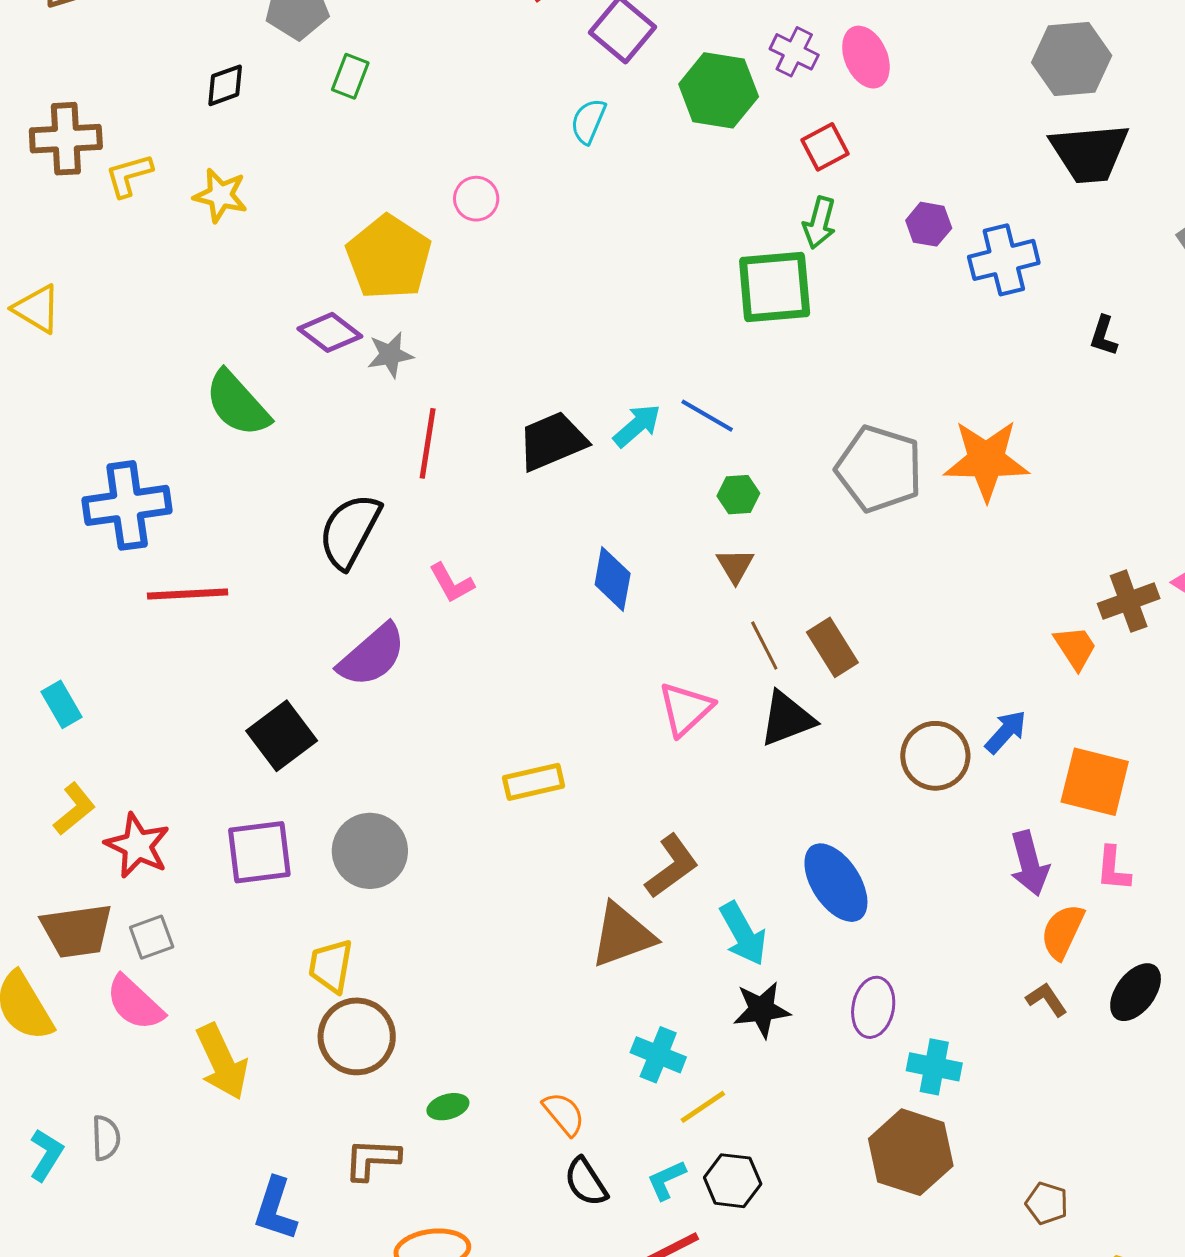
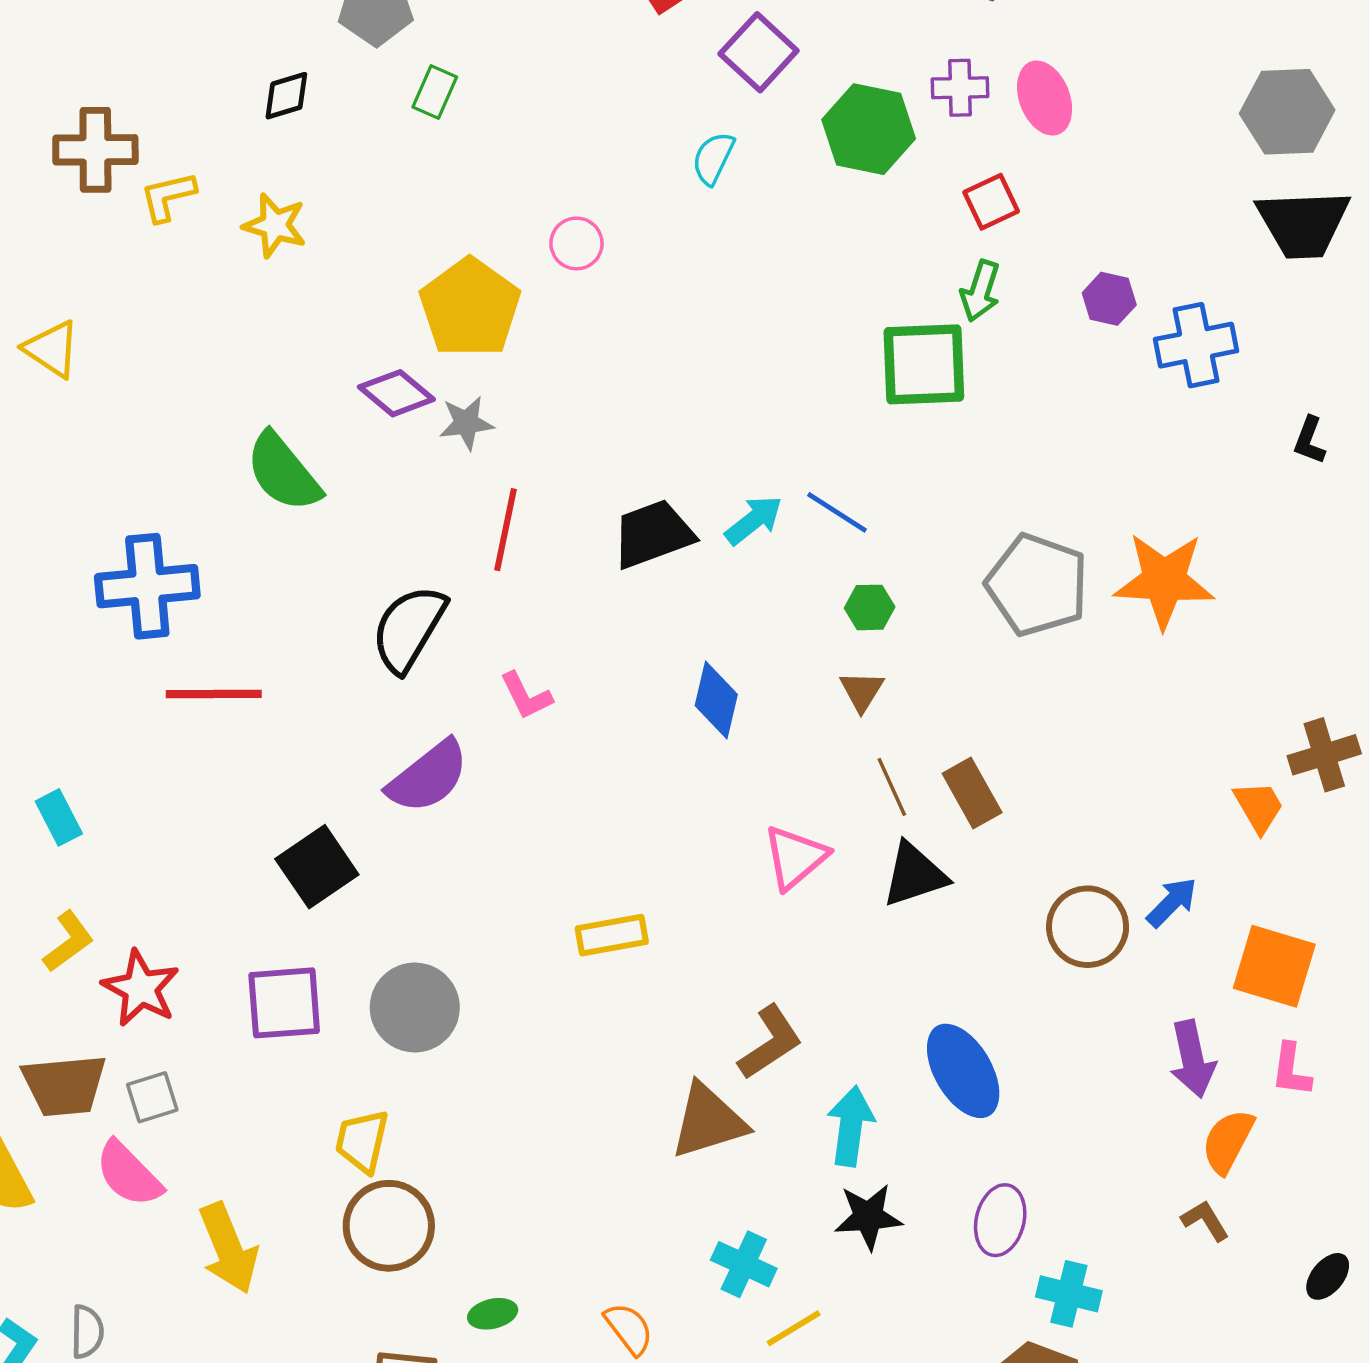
purple cross: (794, 52) -> (960, 88), turned -30
cyan arrow: (743, 934) -> (851, 1126), turned -146
black ellipse: (1136, 992) -> (1328, 1276), moved, size x0.7

